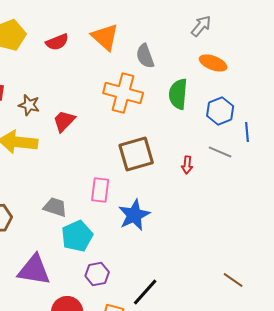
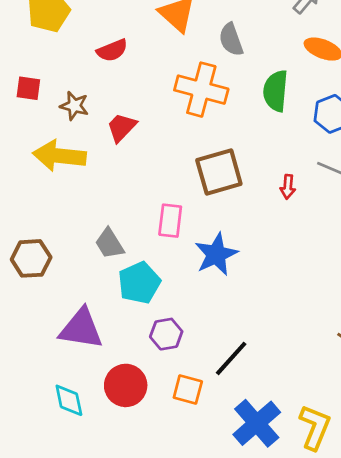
red semicircle: (57, 42) -> (112, 50), moved
gray trapezoid: (55, 207) -> (109, 244), turned -140

